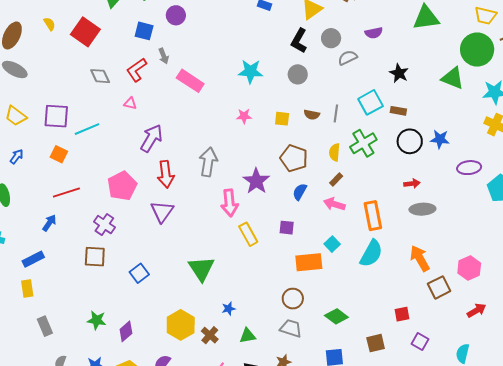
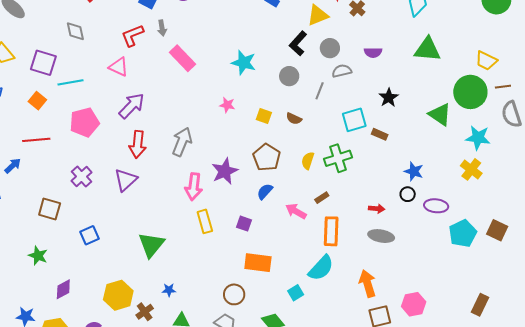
gray diamond: (100, 76) -> (75, 31), moved
pink triangle: (130, 103) -> (119, 67), size x1.5
gray line: (336, 113) -> (320, 91), moved
black circle: (410, 141) -> (408, 194), moved, size x0.6
brown rectangle: (336, 179) -> (322, 198), moved
pink pentagon: (122, 186) -> (84, 122), moved
purple cross: (104, 224) -> (82, 177), moved
cyan square: (332, 244) -> (296, 293), moved
green star: (97, 320) -> (38, 256), moved

